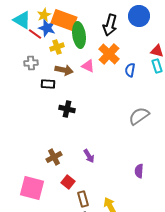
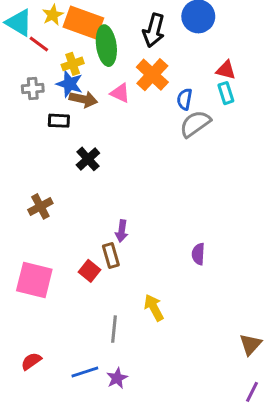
blue star: (47, 28) -> (70, 84), moved
black cross: (67, 109) -> (88, 159), turned 35
gray semicircle: (139, 116) -> (195, 124), moved
purple arrow: (89, 156) -> (122, 231), turned 40
brown cross: (54, 157) -> (40, 206), moved
brown rectangle: (83, 199) -> (111, 256), moved

